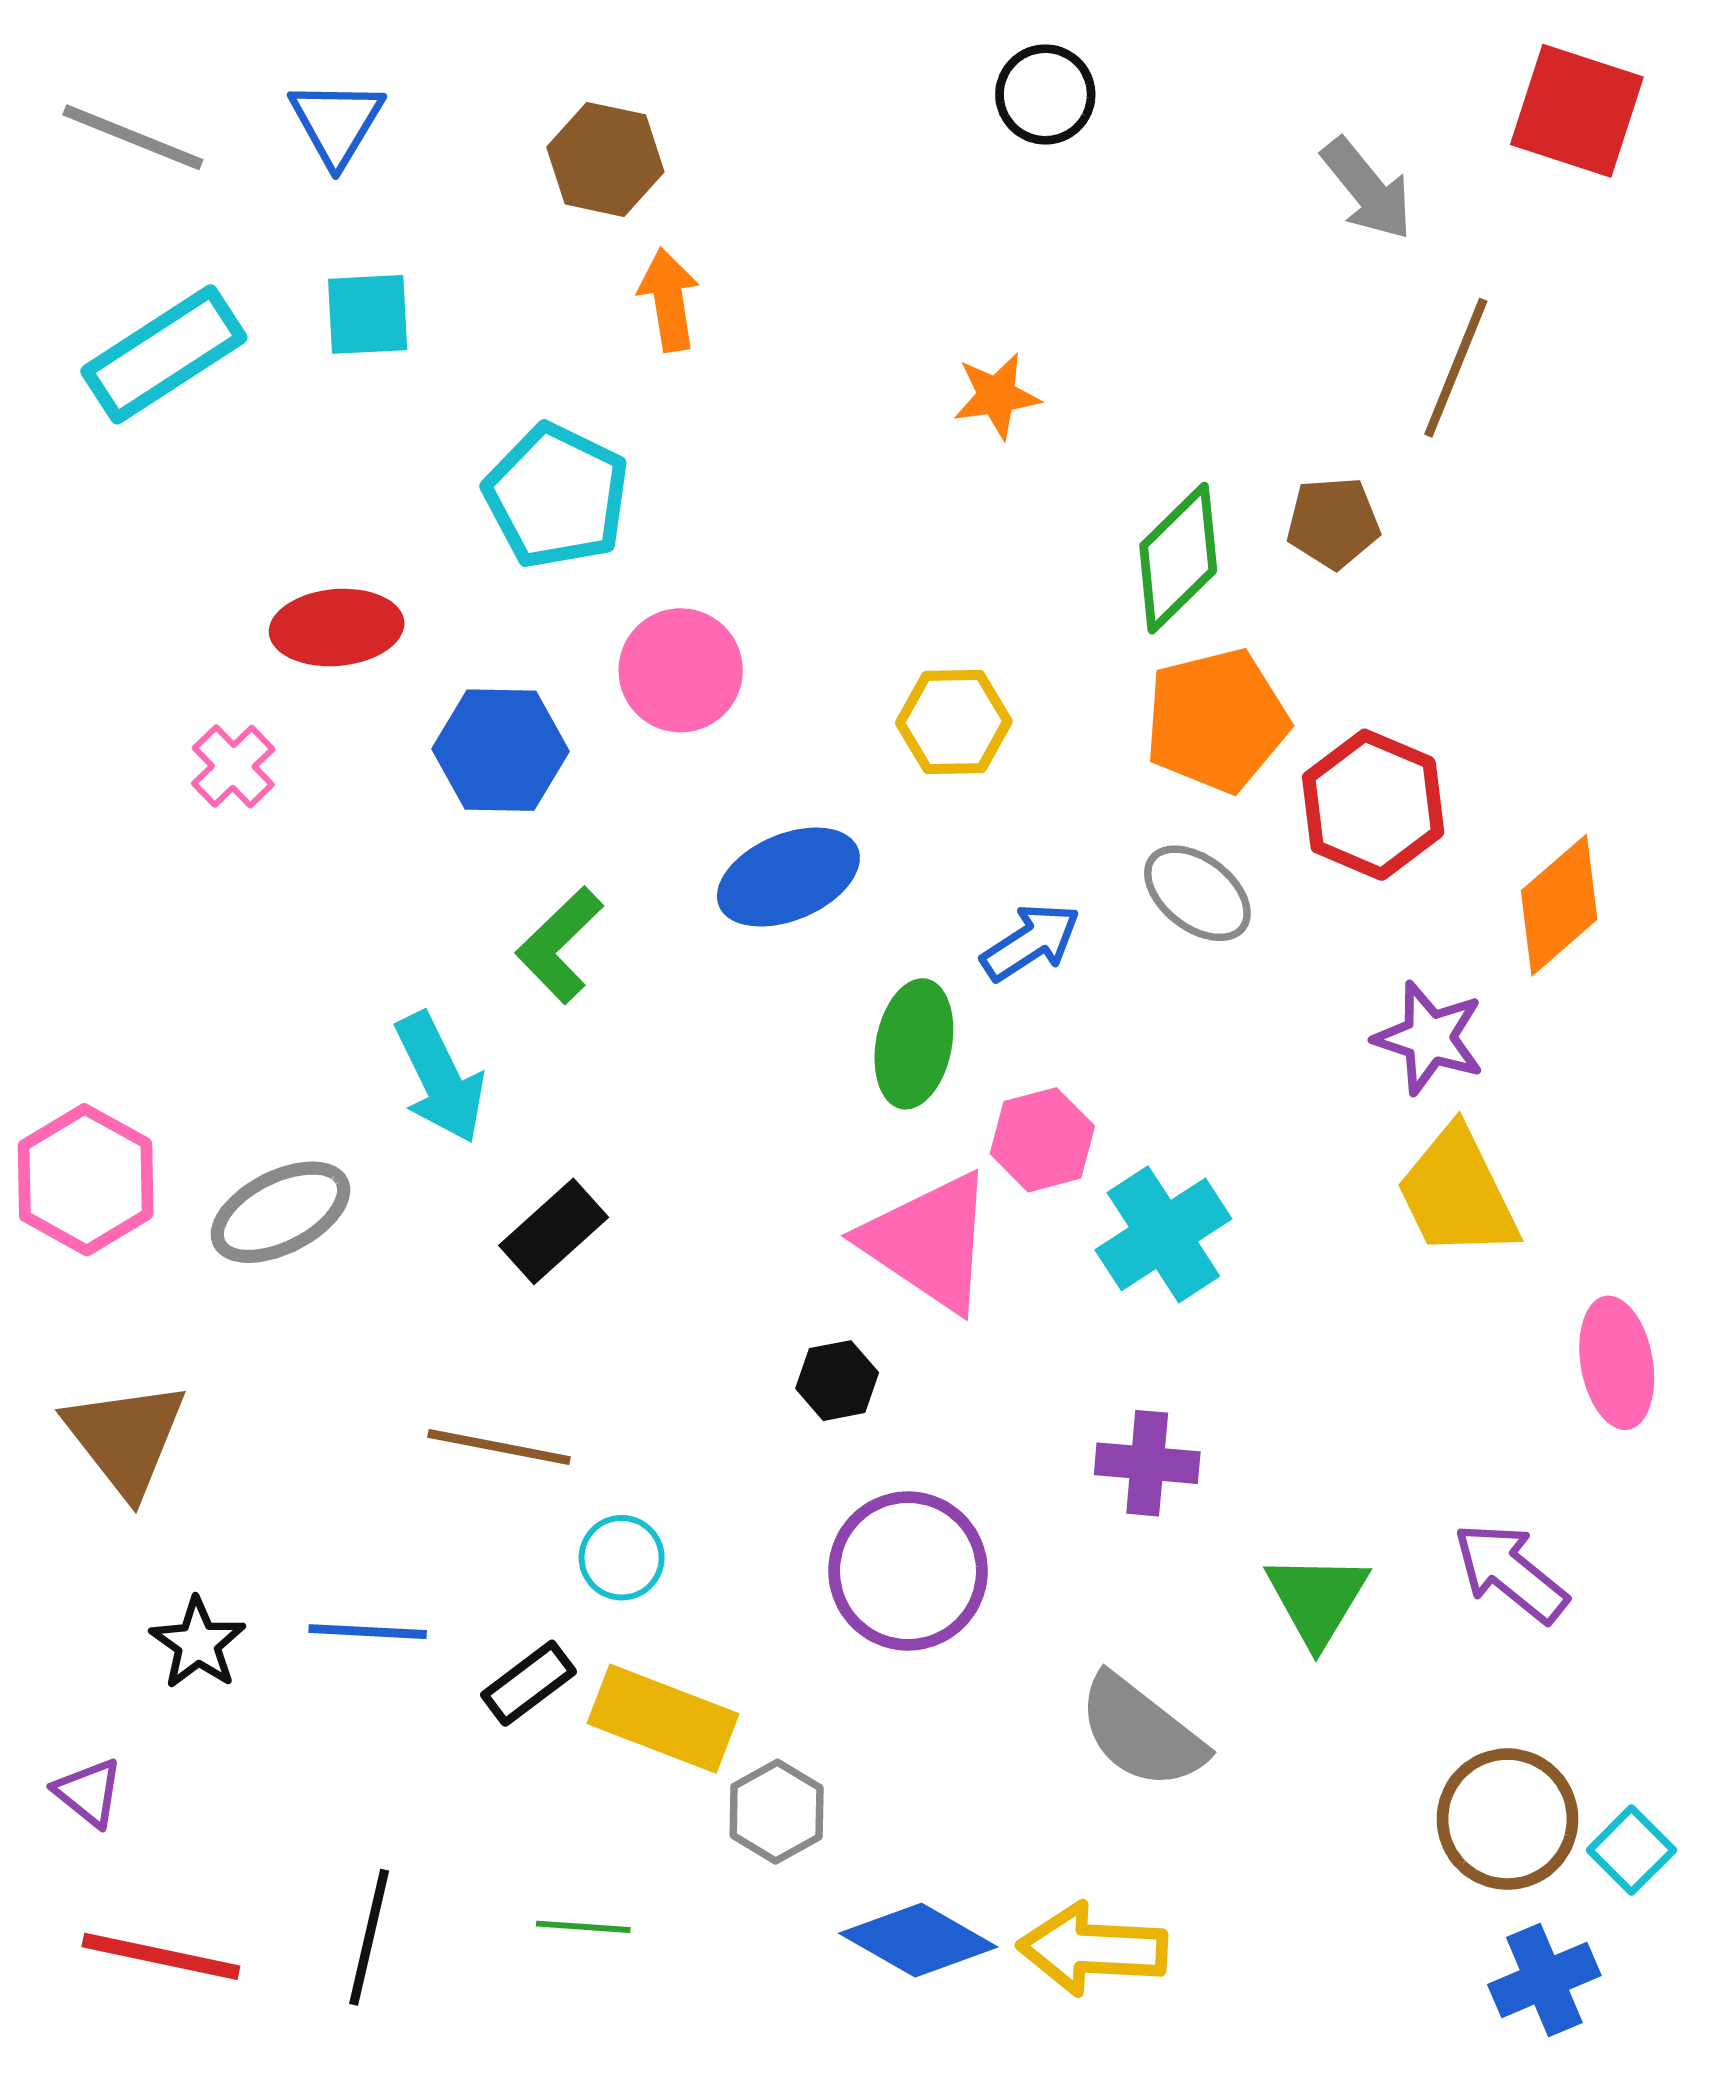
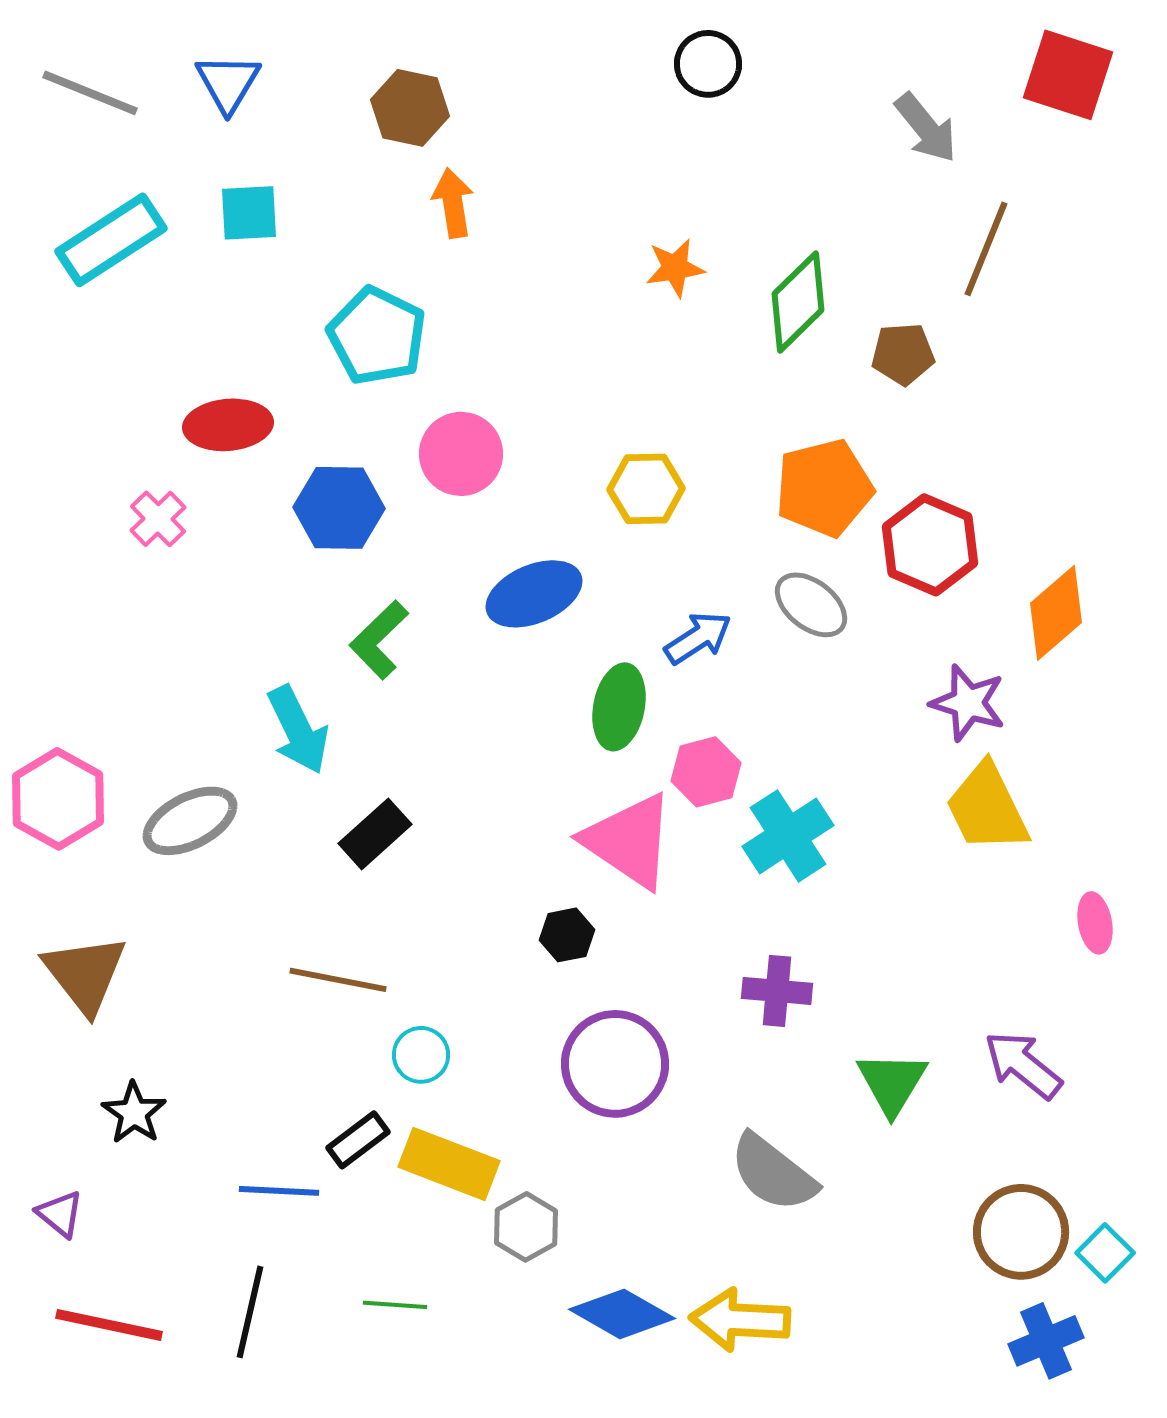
green diamond: (1178, 558) -> (798, 302), moved
pink ellipse: (1617, 1363) -> (1095, 923), size x0.7
blue line: (368, 1632) -> (279, 1191), moved

